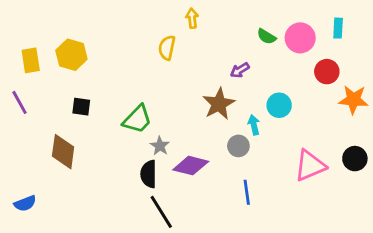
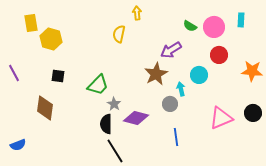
yellow rectangle: (31, 60) -> (31, 23), moved
purple arrow: (240, 70) -> (171, 50), size x1.5
red circle: (327, 72) -> (219, 55), moved

